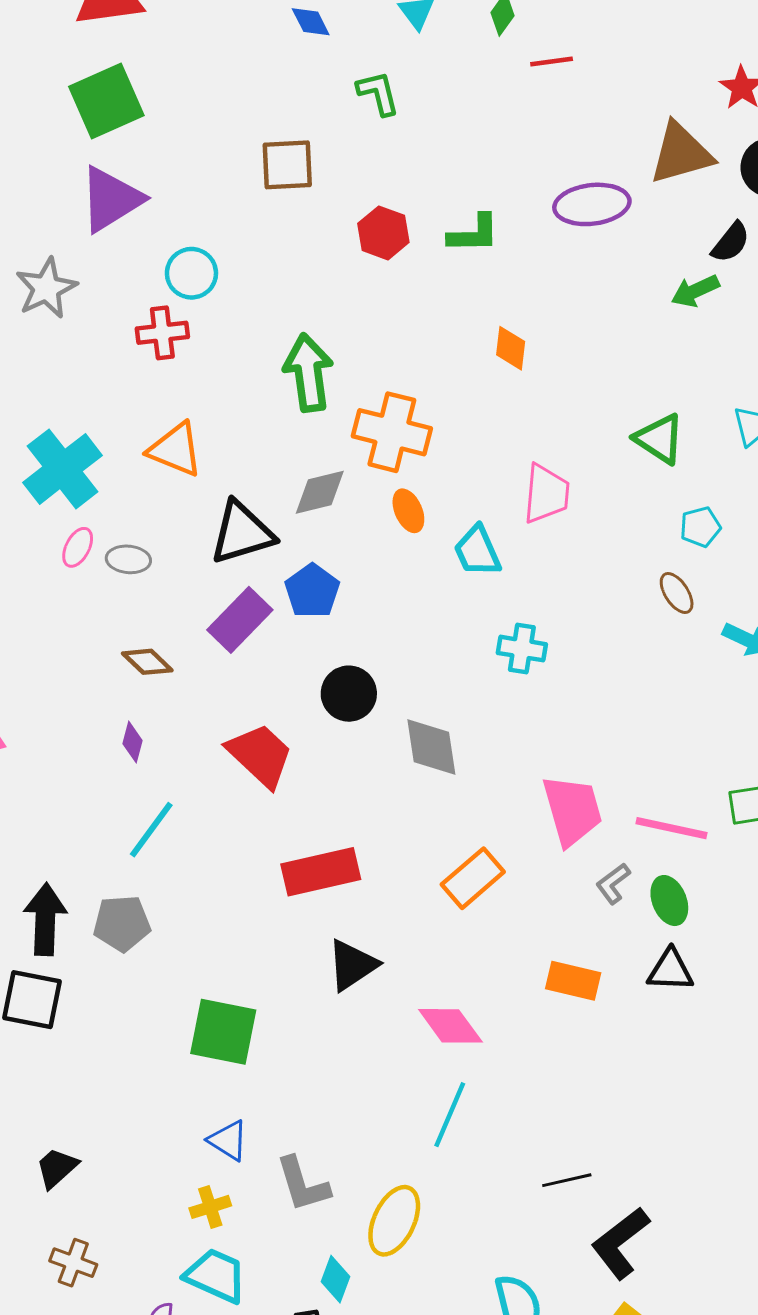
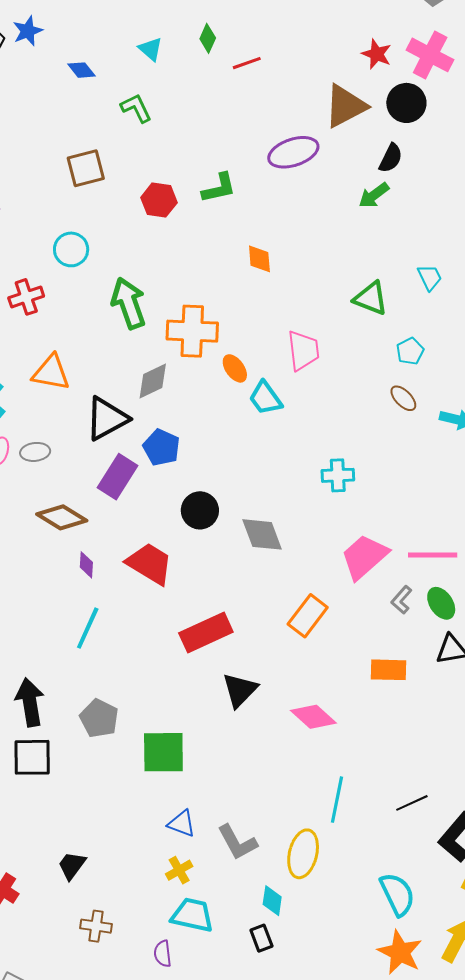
cyan circle: (191, 273) -> (71, 249), moved
orange ellipse: (408, 511) -> (235, 368), moved
cyan cross: (522, 649) -> (338, 475), moved
brown diamond: (147, 662) -> (62, 517), size x1.4
purple diamond: (133, 742) -> (86, 565), moved
pink trapezoid: (572, 810) -> (364, 557), turned -104
gray pentagon: (122, 923) -> (99, 718), moved, turned -30
cyan line: (450, 1115) -> (337, 800), moved

